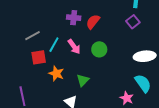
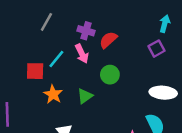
gray line: (33, 36) -> (46, 22), moved, turned -42
pink arrow: (74, 47) -> (82, 54), moved
green triangle: (83, 80) -> (85, 96), moved

